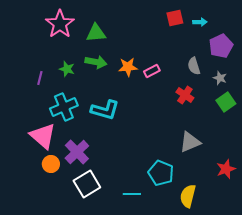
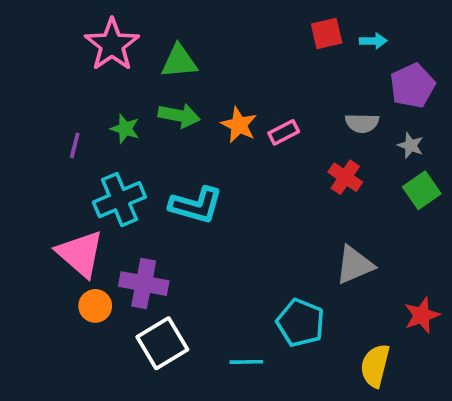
gray semicircle: (194, 66) -> (362, 123), turned -72
orange star: (128, 67) -> (239, 125), turned 30
purple cross: (77, 152) -> (144, 284), turned -35
yellow semicircle: (188, 196) -> (375, 366), moved

